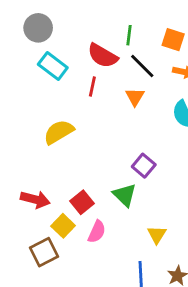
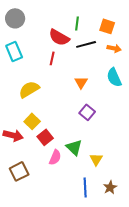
cyan rectangle: (53, 66) -> (14, 51), moved, turned 30
black line: (142, 66) -> (86, 44), turned -60
orange triangle: (135, 97) -> (81, 82), moved
green triangle: (125, 195) -> (74, 147), moved
yellow square: (63, 226) -> (32, 121), moved

